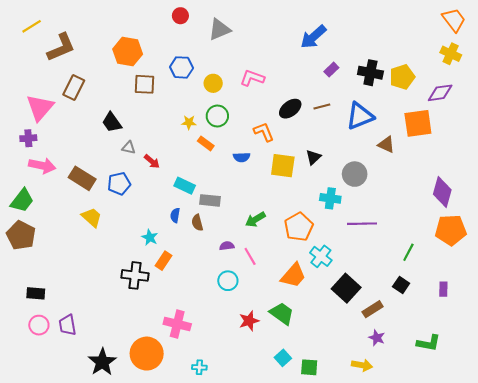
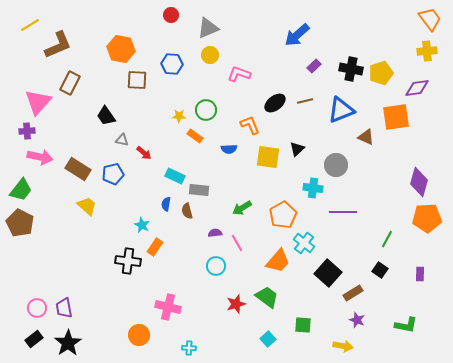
yellow cross: (451, 54) -> (427, 51), turned -30
yellow circle: (213, 83) -> (210, 55), moved
black rectangle: (36, 293) -> (34, 339), moved, turned -42
orange circle: (147, 354) -> (139, 335), size x0.7
black star: (102, 362) -> (68, 343), moved
green square: (309, 367) -> (303, 325), moved

